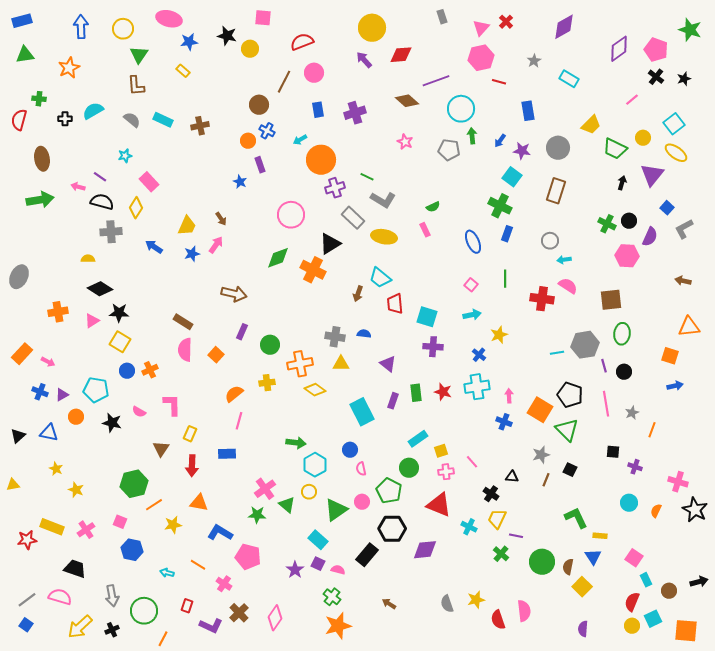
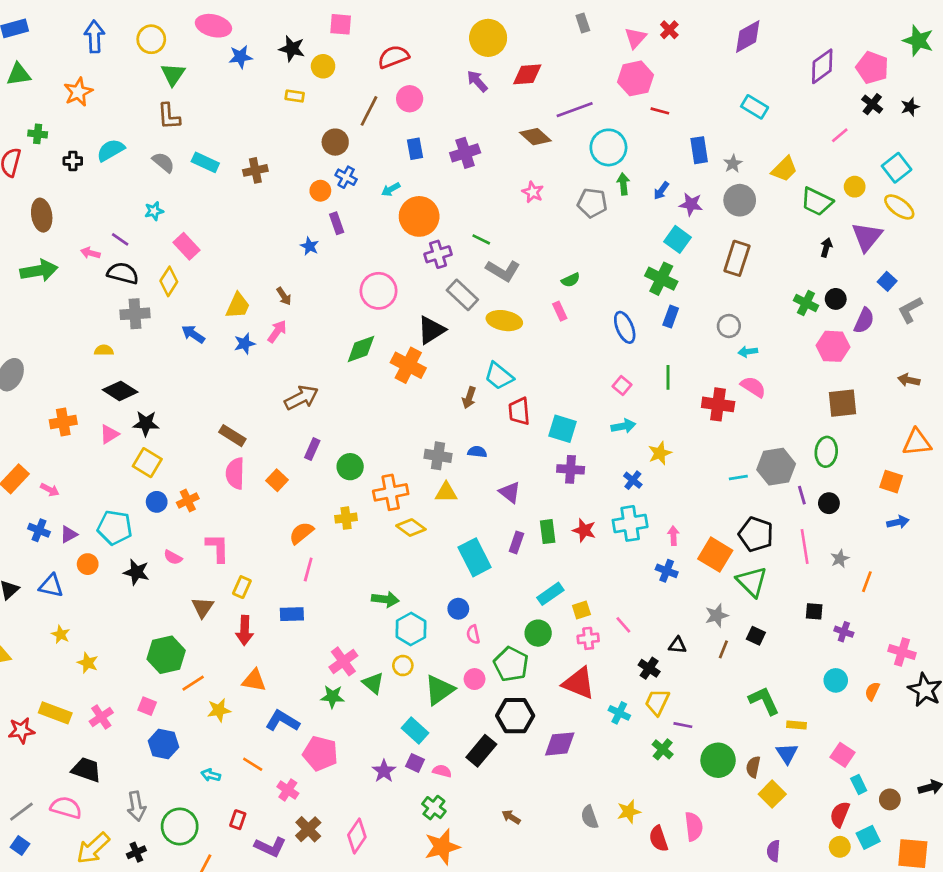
gray star: (534, 61) -> (733, 164), moved
yellow rectangle: (183, 71) -> (295, 96), moved, turned -32
brown arrow: (234, 294) -> (301, 398), turned -40
brown square: (611, 300) -> (842, 403), moved

